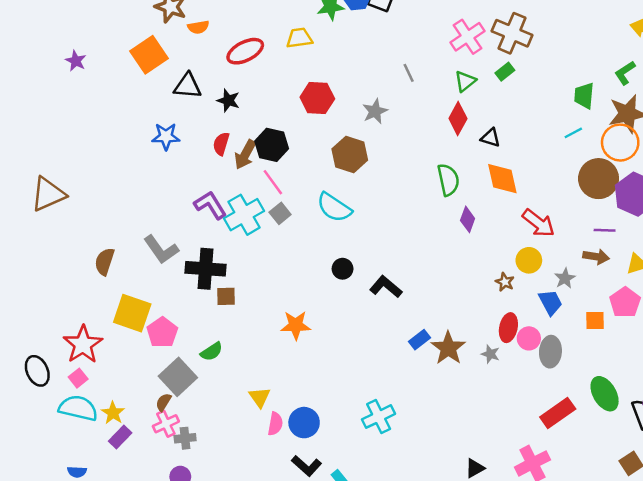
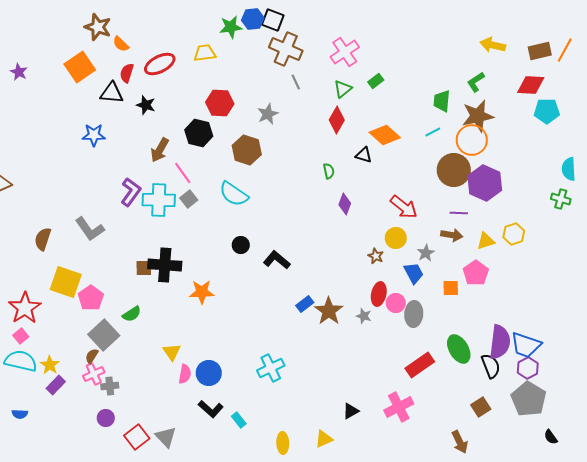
orange semicircle: (198, 27) -> (121, 44), turned 54
brown cross: (512, 33) -> (286, 49), moved
black triangle: (490, 138) -> (364, 155), moved
red semicircle: (221, 144) -> (127, 73), moved
black hexagon: (272, 145) -> (199, 133), moved
orange diamond: (502, 179) -> (385, 135), moved, turned -36
green semicircle: (448, 180) -> (329, 171), size x0.6
purple L-shape: (210, 205) -> (131, 192), turned 68
cyan cross: (244, 215) -> (159, 200), turned 32
black cross: (206, 269) -> (165, 265), moved

